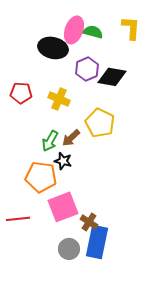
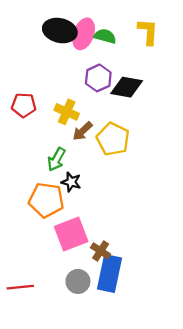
black ellipse: (53, 48) -> (60, 31), moved
brown arrow: (71, 138) -> (82, 131), moved
red line: (18, 219) -> (20, 287), moved

